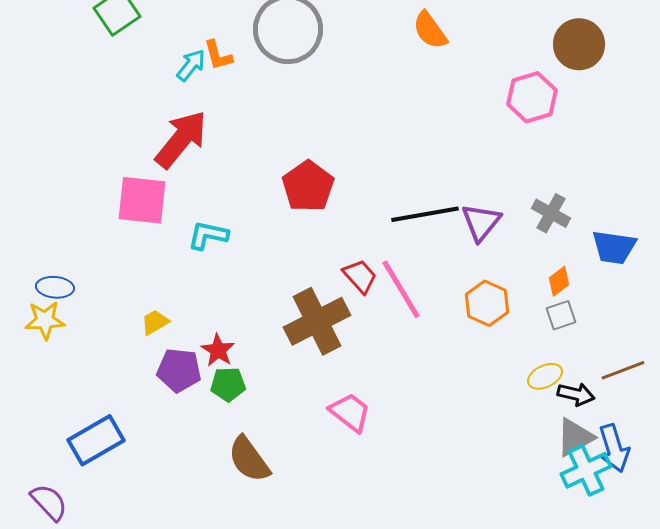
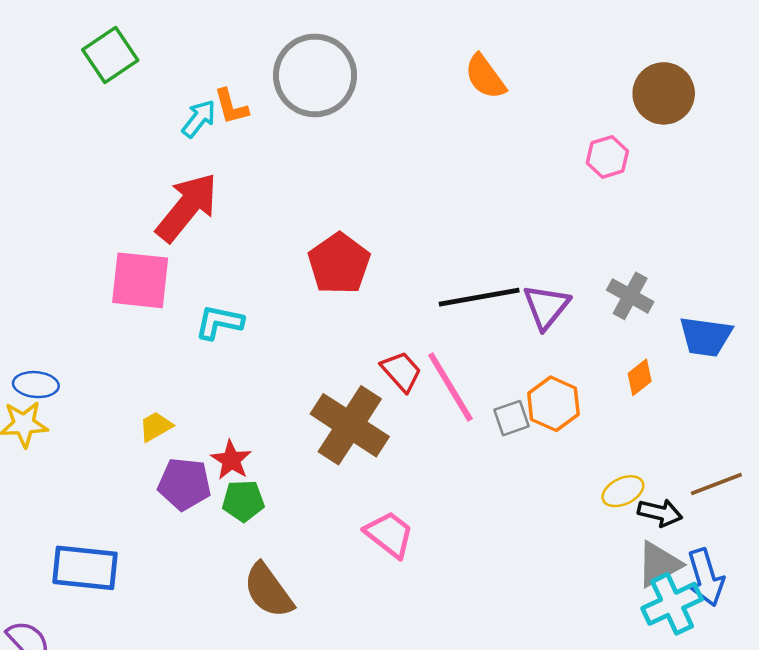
pink hexagon: (532, 97) -> (607, 157), size x0.7
gray square: (561, 315) -> (512, 418), moved
brown cross: (317, 321) -> (350, 425), turned -30
blue rectangle: (96, 440) -> (85, 568), turned 36

